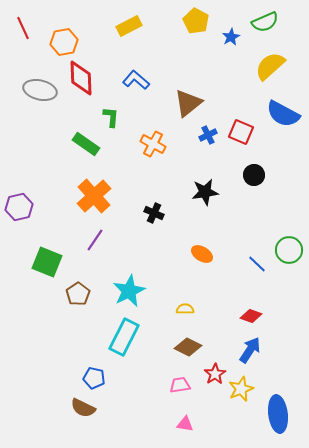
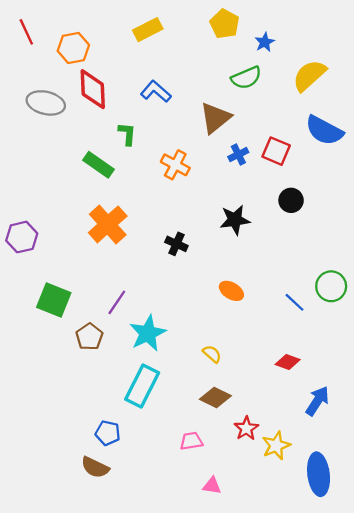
green semicircle: (265, 22) -> (246, 78), moved
purple line: (95, 240) -> (117, 302), moved
yellow semicircle: (185, 309) -> (212, 354), turned 42
blue arrow: (250, 350) -> (317, 401), moved
pink trapezoid: (180, 385) -> (191, 441), moved

